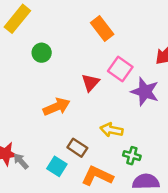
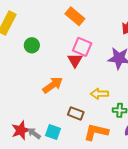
pink square: (120, 69) -> (82, 47), moved
cyan square: (57, 166) -> (53, 132), moved

